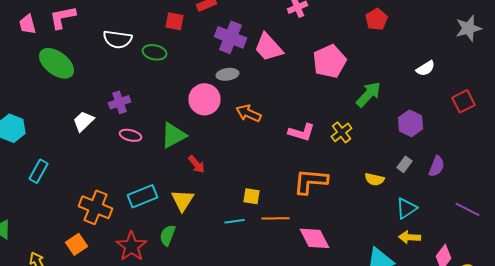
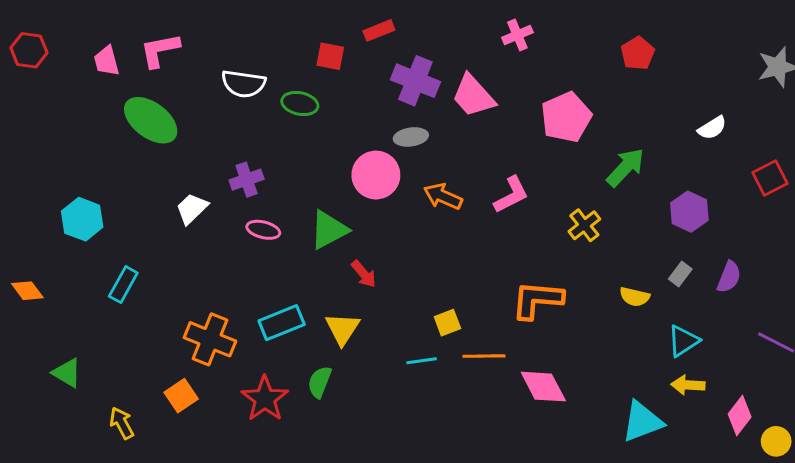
pink L-shape: (302, 132) -> (511, 195), moved, turned -44
yellow square: (252, 196) -> (447, 323), turned -30

